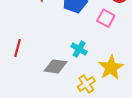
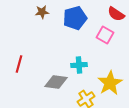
cyan cross: (79, 49) -> (79, 65), turned -35

